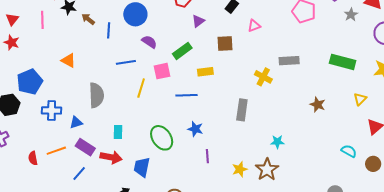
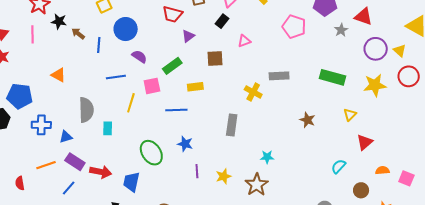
blue pentagon: (30, 82) -> (20, 96), turned 30
cyan rectangle: (118, 132) -> (108, 128), moved
cyan semicircle: (349, 151) -> (338, 166), turned -77
red semicircle: (33, 158) -> (20, 183), moved
brown circle: (373, 164) -> (361, 190), moved
yellow star: (240, 169) -> (223, 176), moved

